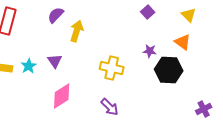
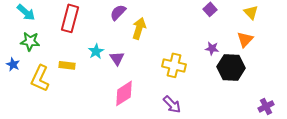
orange triangle: (183, 42) -> (245, 39), turned 36
cyan star: (29, 66) -> (96, 51), moved

